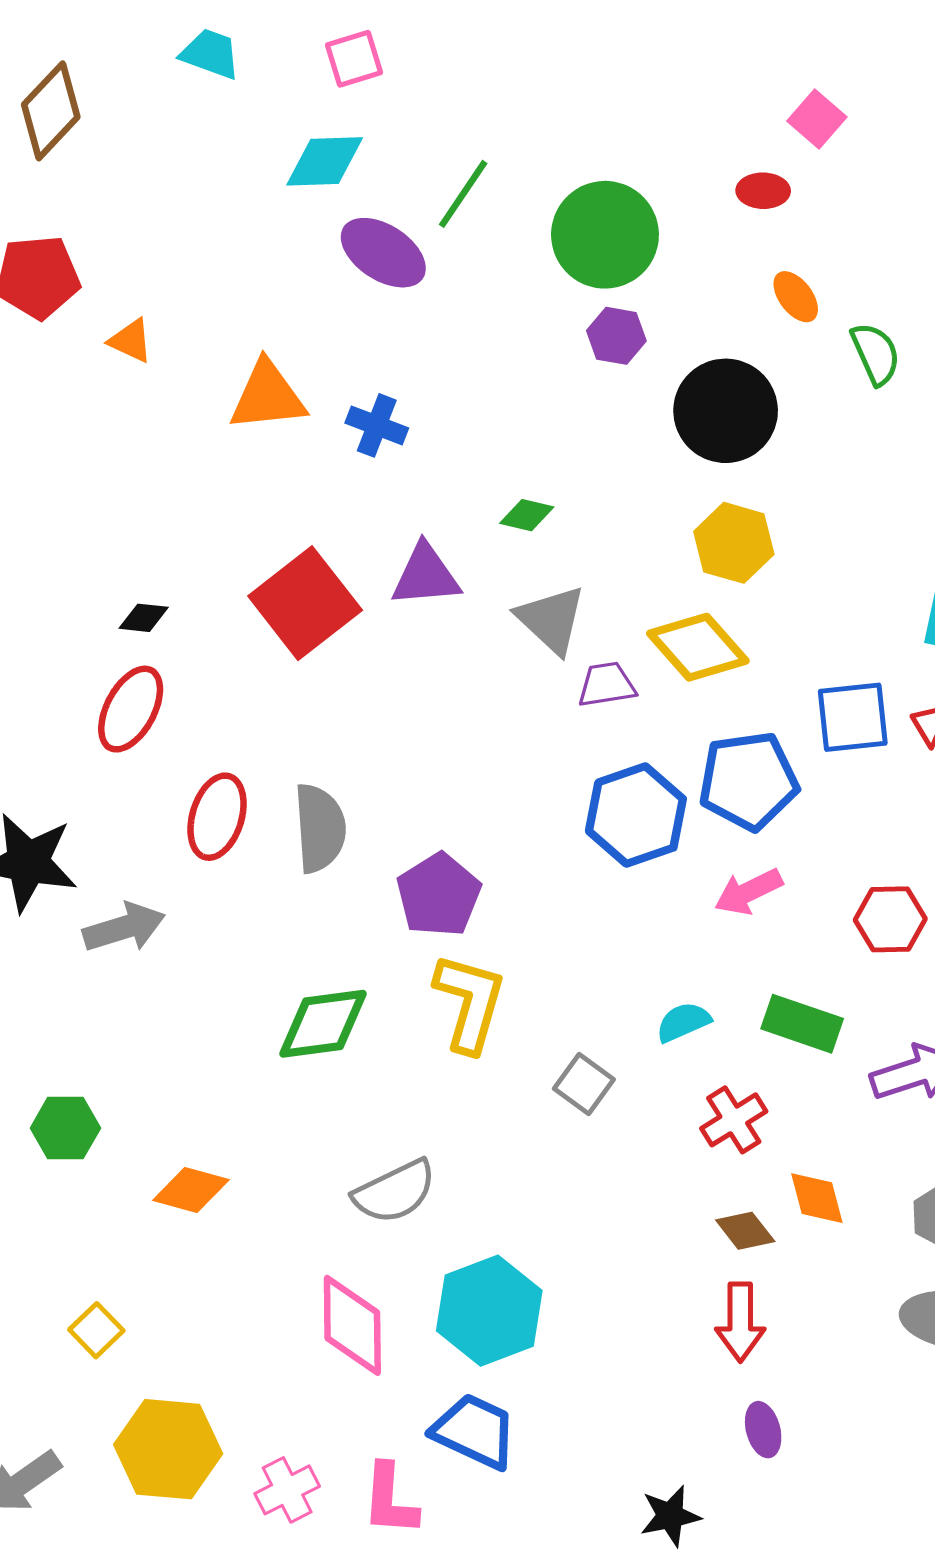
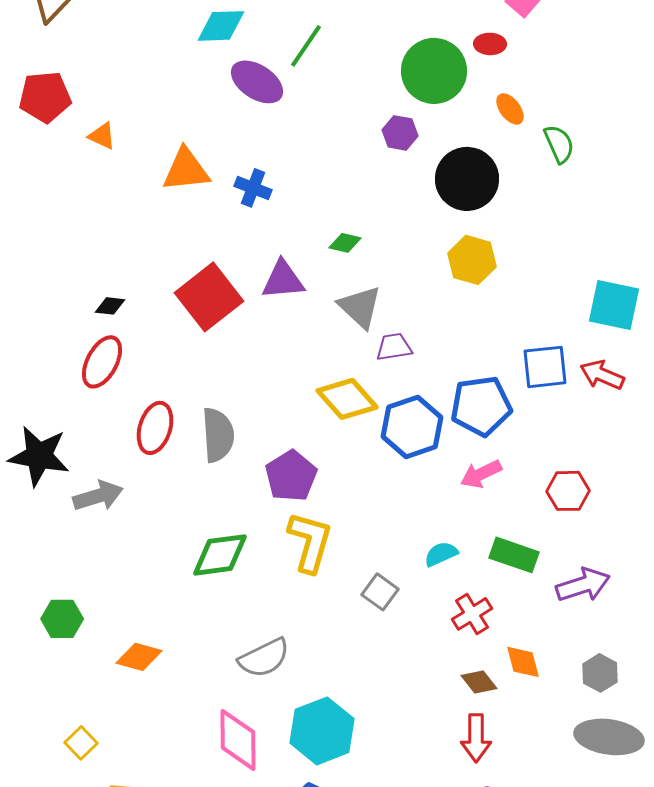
green circle: (605, 235) -> (434, 71), moved
yellow diamond: (698, 647) -> (347, 399), moved

